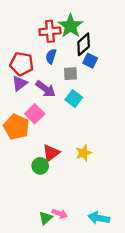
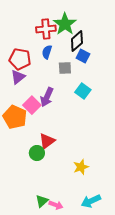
purple arrow: (46, 89) -> (47, 97), moved, turned 78
cyan square: (74, 99) -> (83, 91), moved
yellow star: (84, 153) -> (81, 167), moved
pink arrow: (60, 214) -> (56, 205), moved
cyan arrow: (99, 218) -> (91, 201), turned -36

